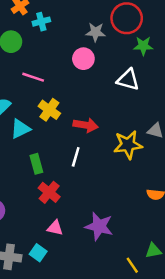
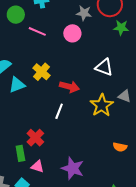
pink line: (33, 77) -> (37, 31), moved
white triangle: (128, 80) -> (104, 67), moved
yellow star: (128, 145) -> (102, 105), turned -30
green rectangle: (36, 164) -> (20, 153), moved

